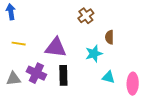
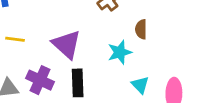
purple triangle: (56, 48) -> (67, 44), turned 35
cyan triangle: (108, 77) -> (140, 85), turned 32

